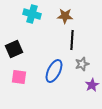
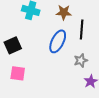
black line: (72, 40) -> (82, 29), moved
blue ellipse: (54, 71) -> (58, 41), moved

